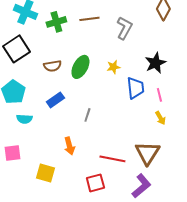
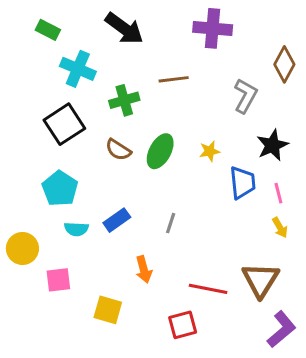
green cross: (56, 22) -> (124, 100), moved
gray L-shape: (124, 28) -> (245, 96), moved
brown semicircle: (52, 66) -> (118, 150), turned 42
blue rectangle: (55, 100) -> (117, 220), moved
purple L-shape: (141, 186) -> (281, 329), moved

